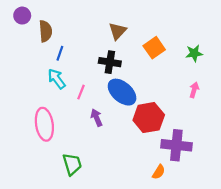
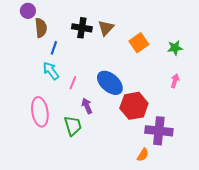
purple circle: (22, 16) -> (28, 11), moved
black cross: (110, 62) -> (82, 28), moved
green trapezoid: (72, 164) -> (73, 126), moved

